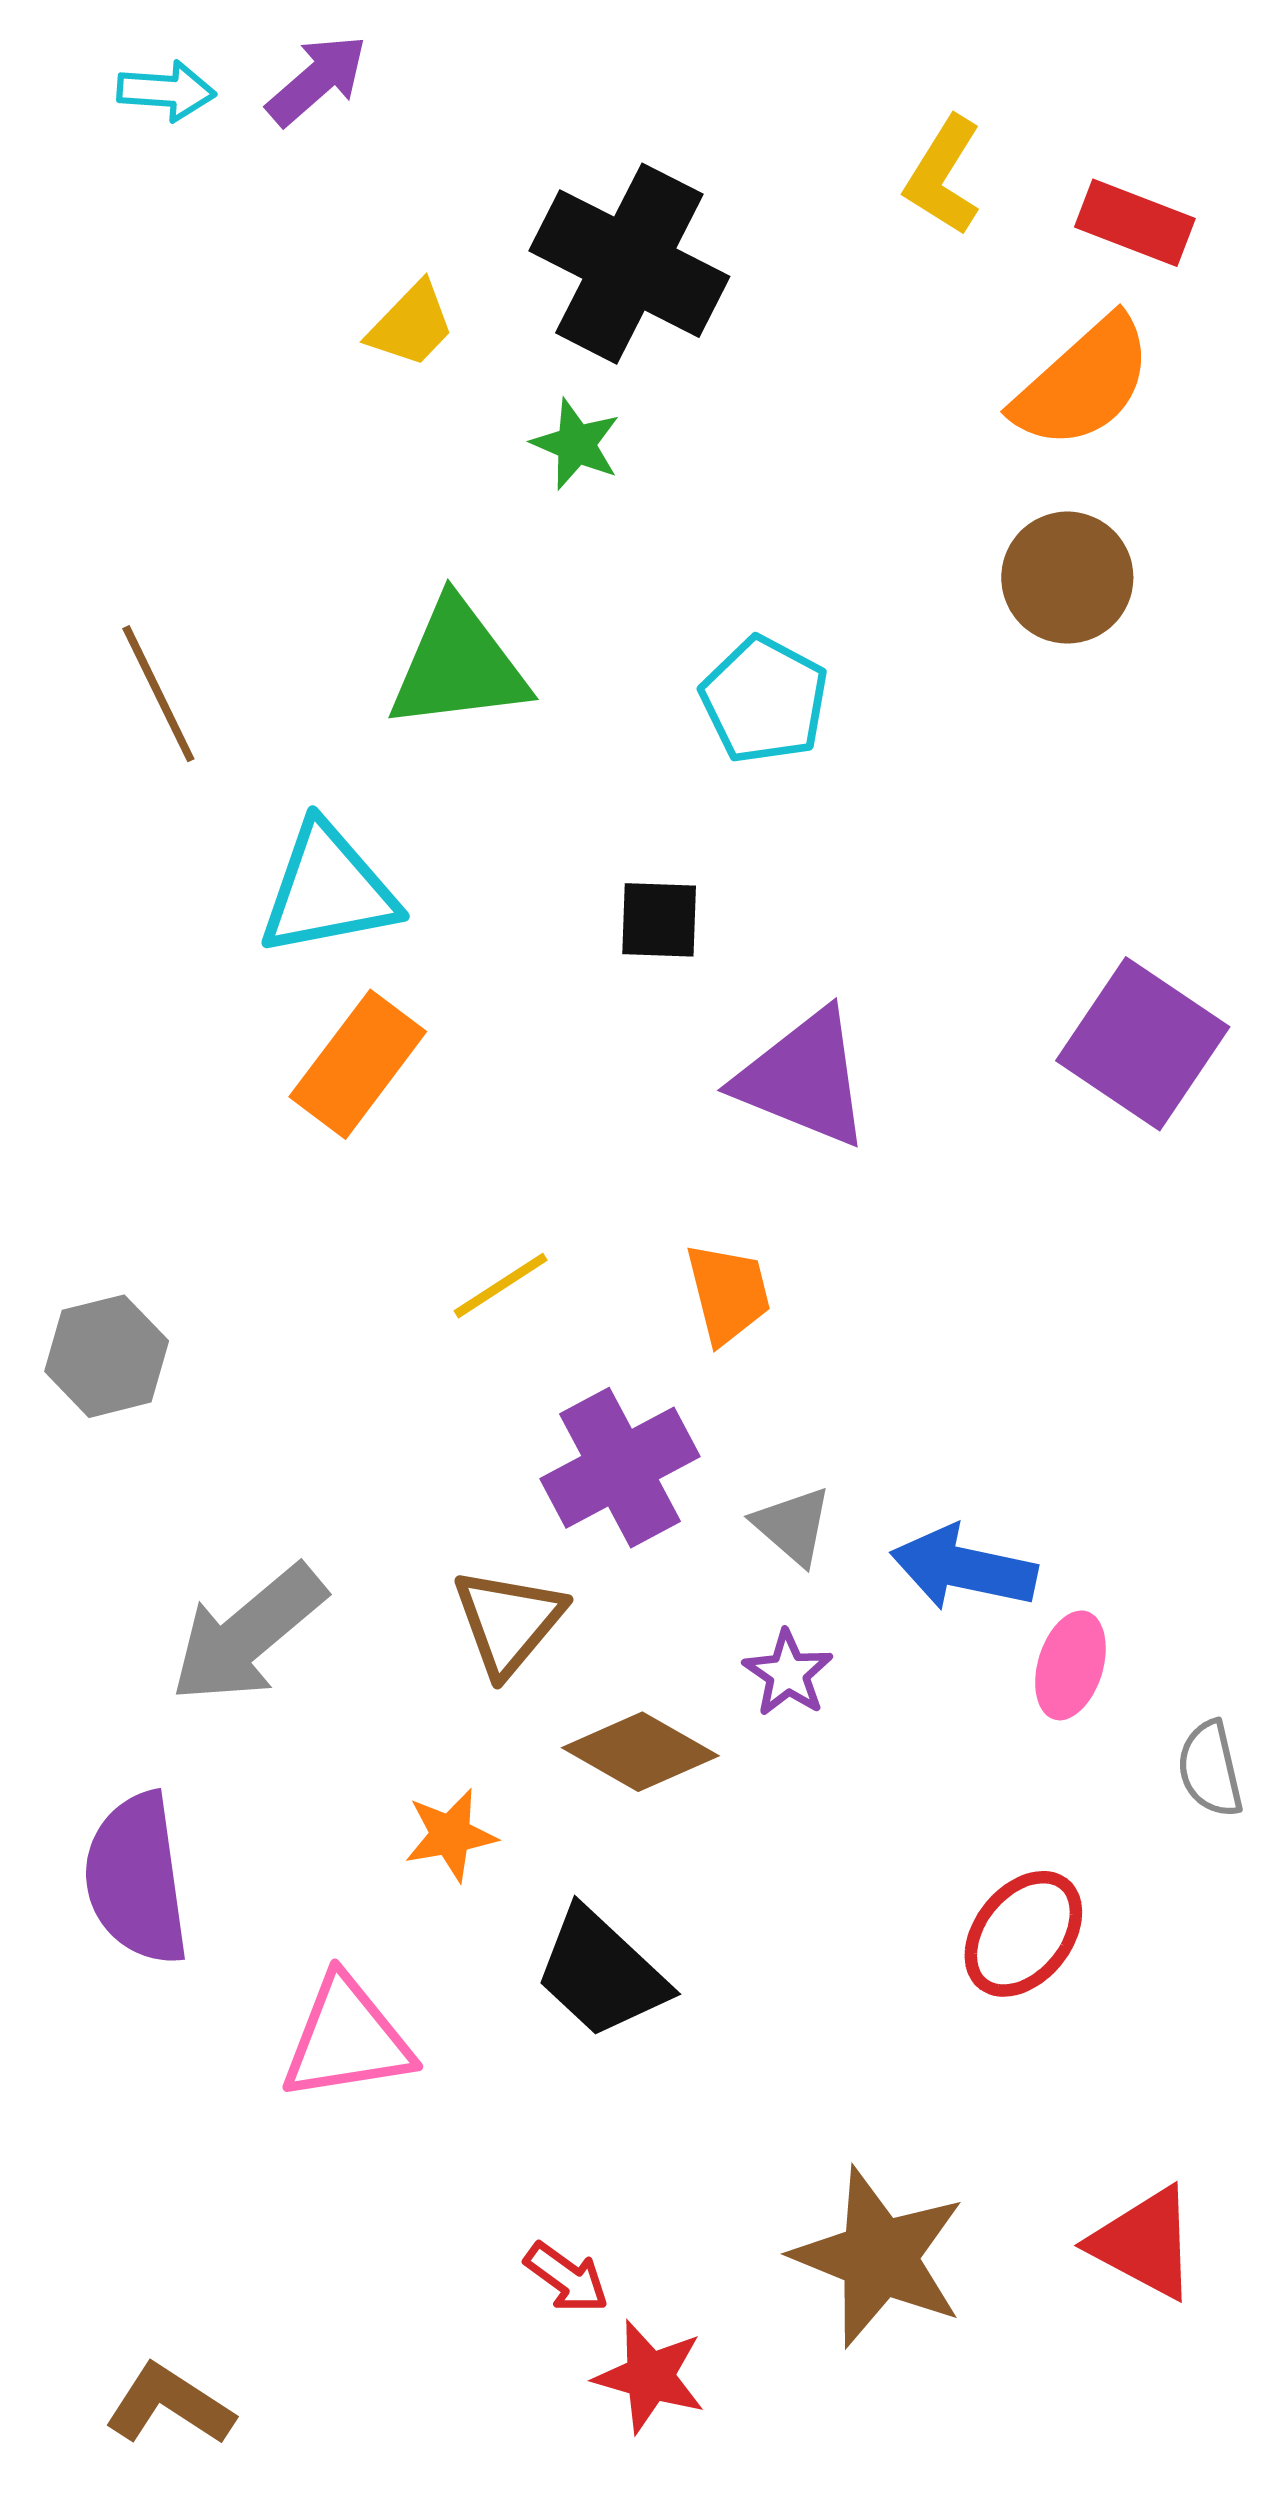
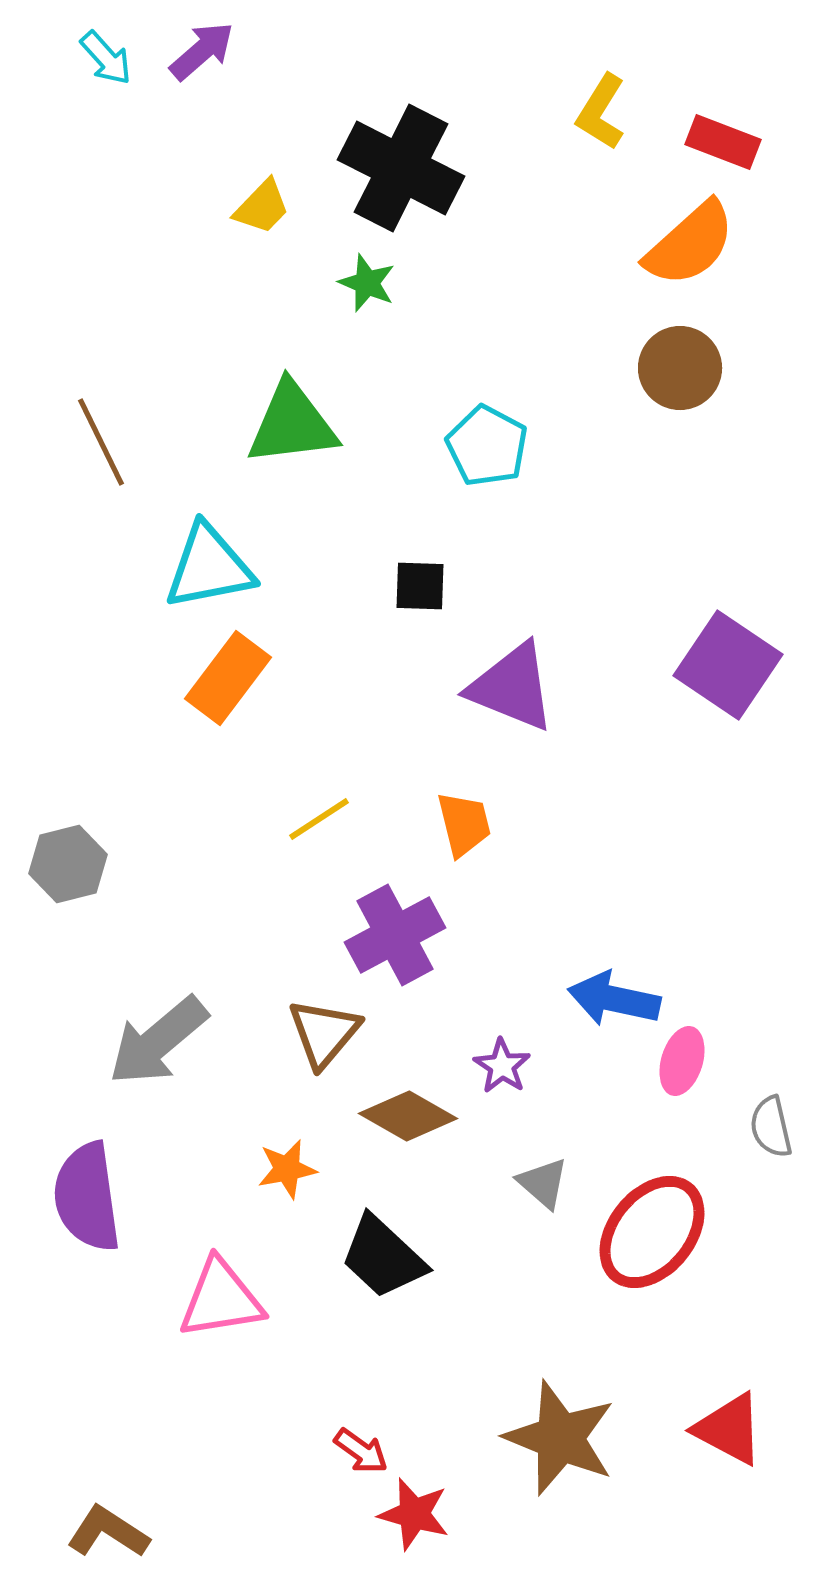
cyan arrow: (166, 91) -> (106, 58), turned 44
gray triangle: (793, 1526) -> (543, 1183), moved
red ellipse: (1023, 1934) -> (652, 1232), size x1.4

